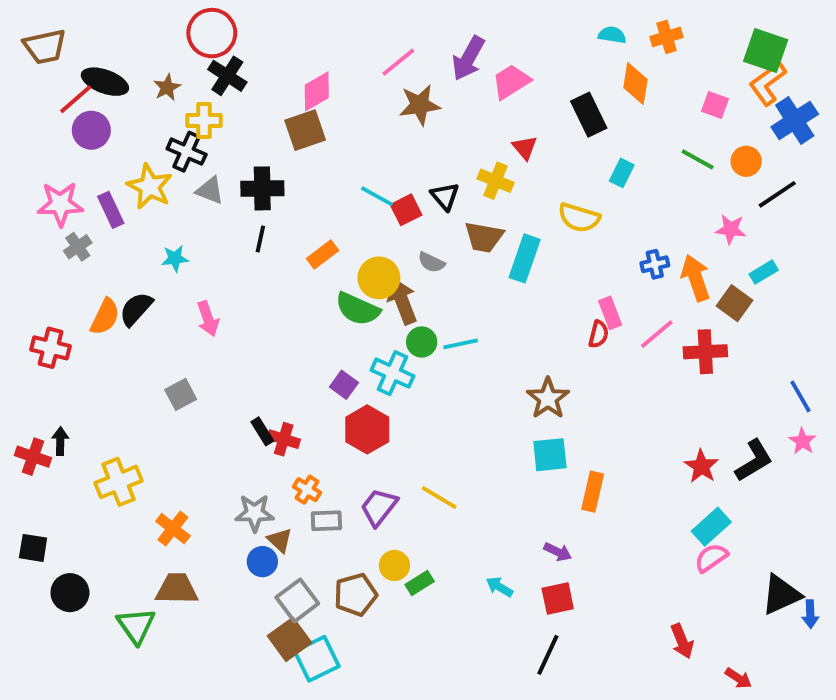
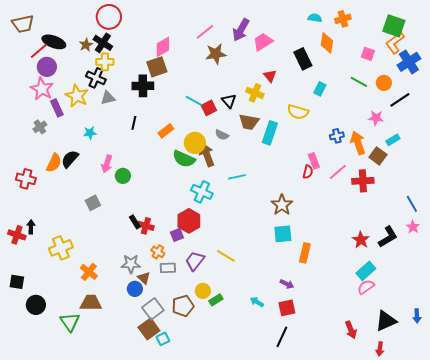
black cross: (227, 76) -> (103, 43), moved
black cross: (262, 188) -> (143, 86), moved
gray triangle: (210, 190) -> (108, 98), turned -35
pink star: (60, 204) -> (42, 89), moved, turned 30
pink arrow: (208, 319) -> (107, 164), turned 36
green circle: (422, 342) -> (123, 176), moved
purple square: (344, 385) -> (177, 235), moved, turned 32
black triangle: (781, 595) -> (386, 321), moved
cyan square: (317, 659) -> (163, 339), size x0.6
red arrow: (738, 678) -> (380, 349), turned 64

